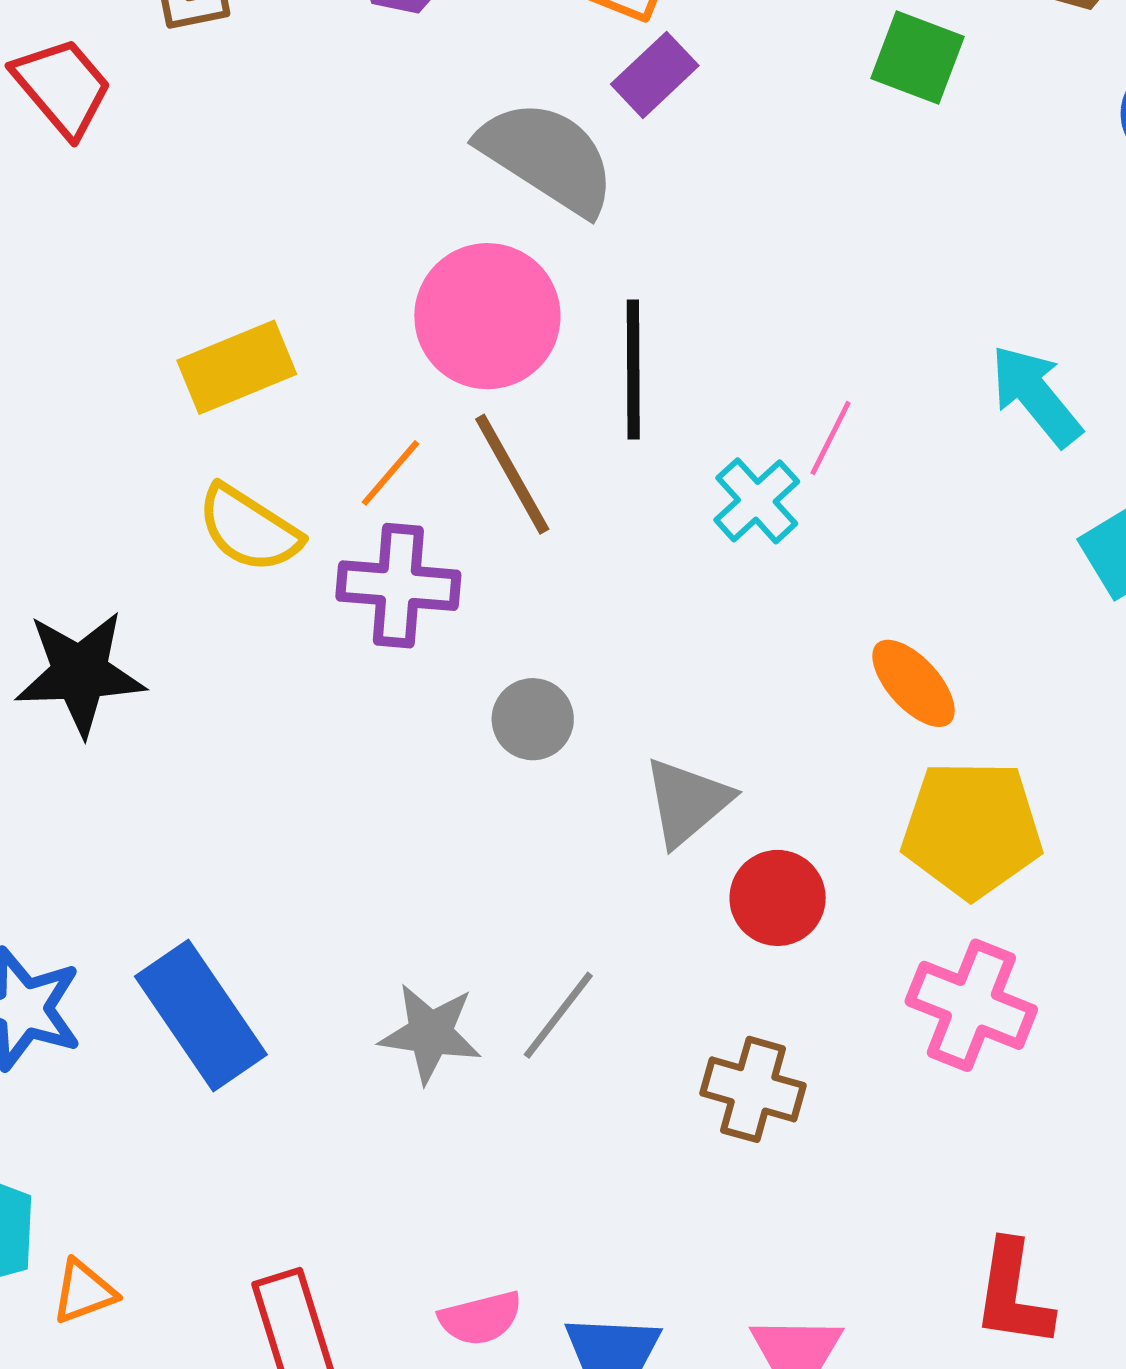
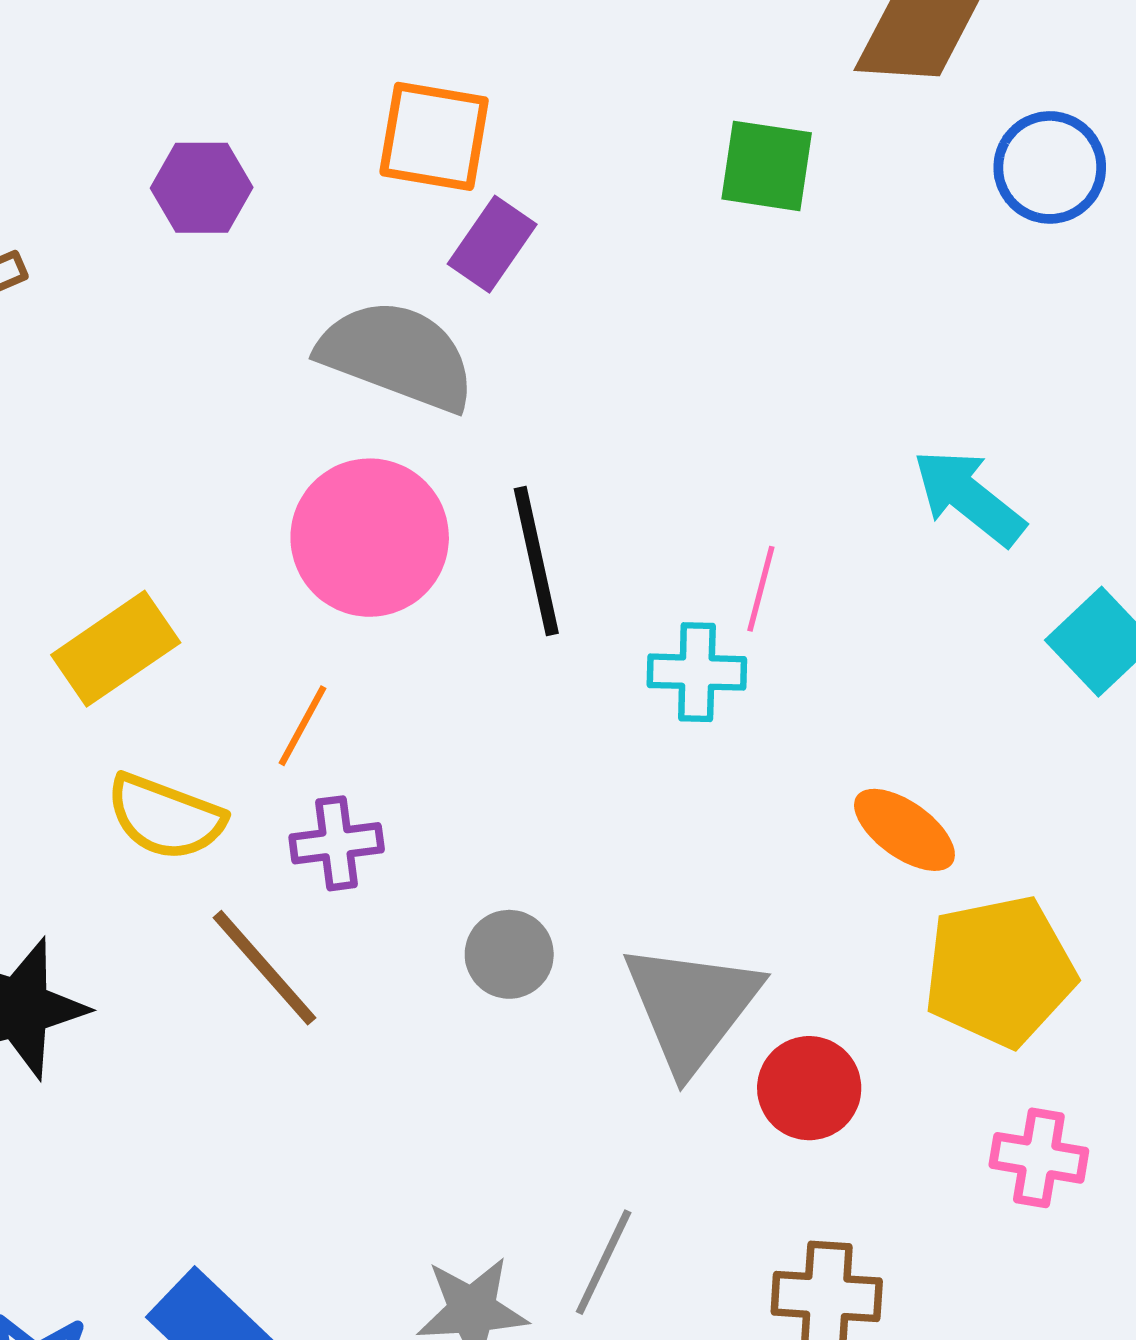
brown line: (512, 474) -> (264, 968), moved
cyan cross: (757, 501) -> (697, 672), turned -34
purple cross: (398, 586) -> (337, 843), size x0.7
gray triangle: (687, 802) -> (692, 1007), size x1.4
pink cross: (971, 1005) -> (1039, 1158), size x0.7

